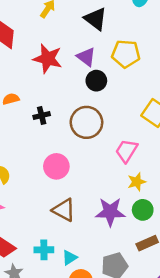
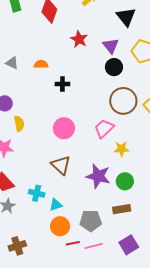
red star: (48, 59) -> (79, 39), size x0.7
brown circle: (86, 122) -> (123, 101), moved
pink trapezoid: (127, 151) -> (104, 128), moved
yellow star: (137, 182) -> (121, 149), moved

